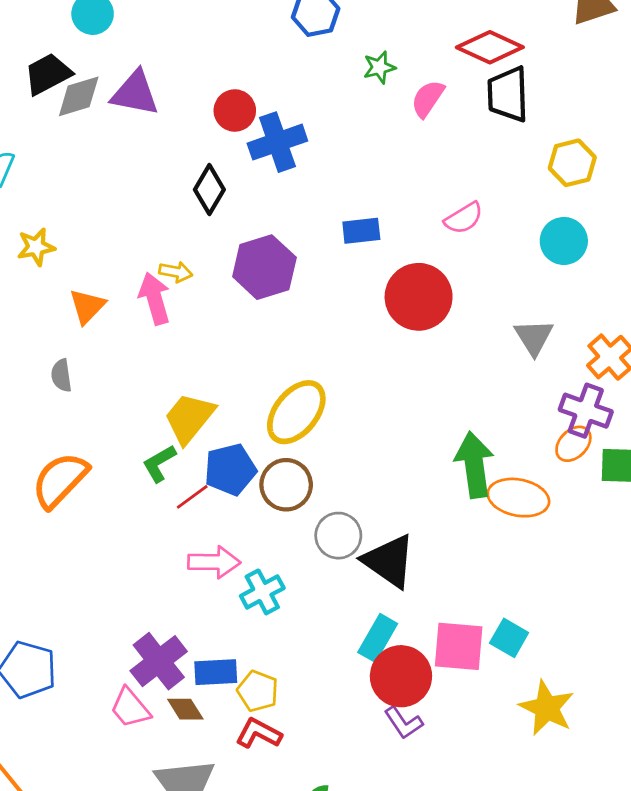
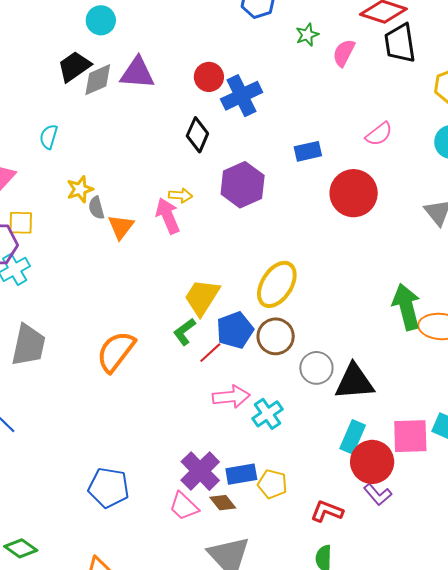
gray semicircle: (61, 375) -> (96, 208), moved
black triangle: (389, 561) -> (354, 382), turned -33
red L-shape: (259, 733) -> (327, 511), moved

